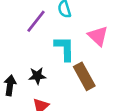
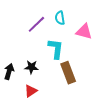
pink triangle: (98, 36) -> (84, 32), moved, turned -36

